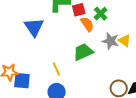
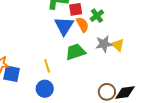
blue triangle: (34, 27) -> (64, 26), moved
gray star: (111, 41) -> (104, 44), turned -30

